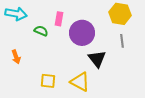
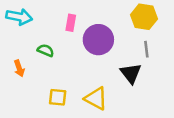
green semicircle: (41, 31) -> (46, 50), moved
black triangle: (97, 59) -> (131, 73), moved

